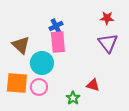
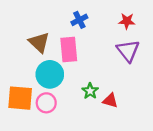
blue cross: (56, 26) -> (79, 20), moved
brown triangle: (21, 45) -> (39, 42), moved
green star: (73, 98) -> (90, 91), moved

